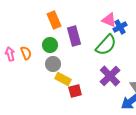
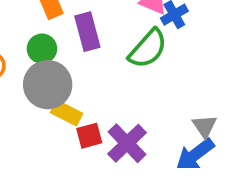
gray circle: (53, 64) -> (48, 85), size x1.6
purple cross: (110, 76) -> (127, 143), moved

